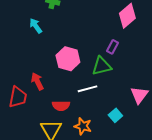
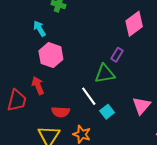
pink hexagon: (68, 59) -> (51, 55), moved
white line: (87, 89) -> (89, 96), turned 66
cyan square: (115, 115) -> (107, 112), moved

